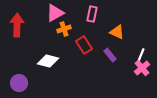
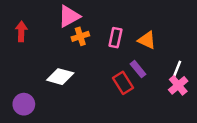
pink rectangle: (92, 14) -> (115, 38), moved
red arrow: (17, 25) -> (21, 31), size x0.7
red rectangle: (84, 45) -> (123, 83), moved

